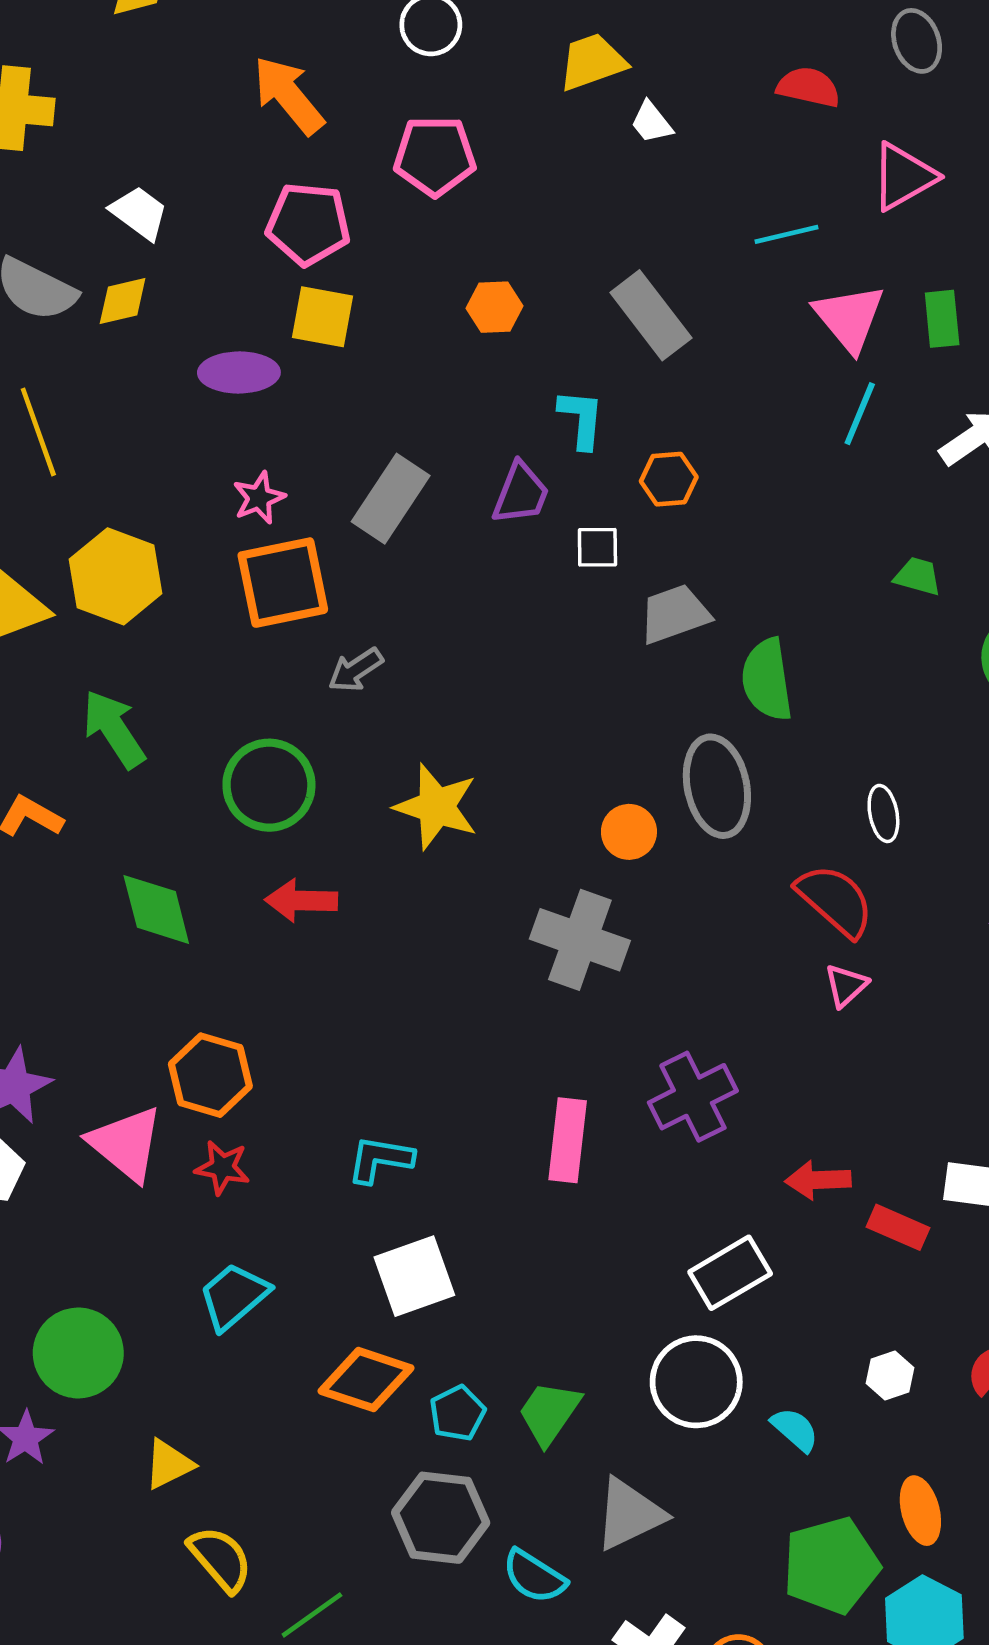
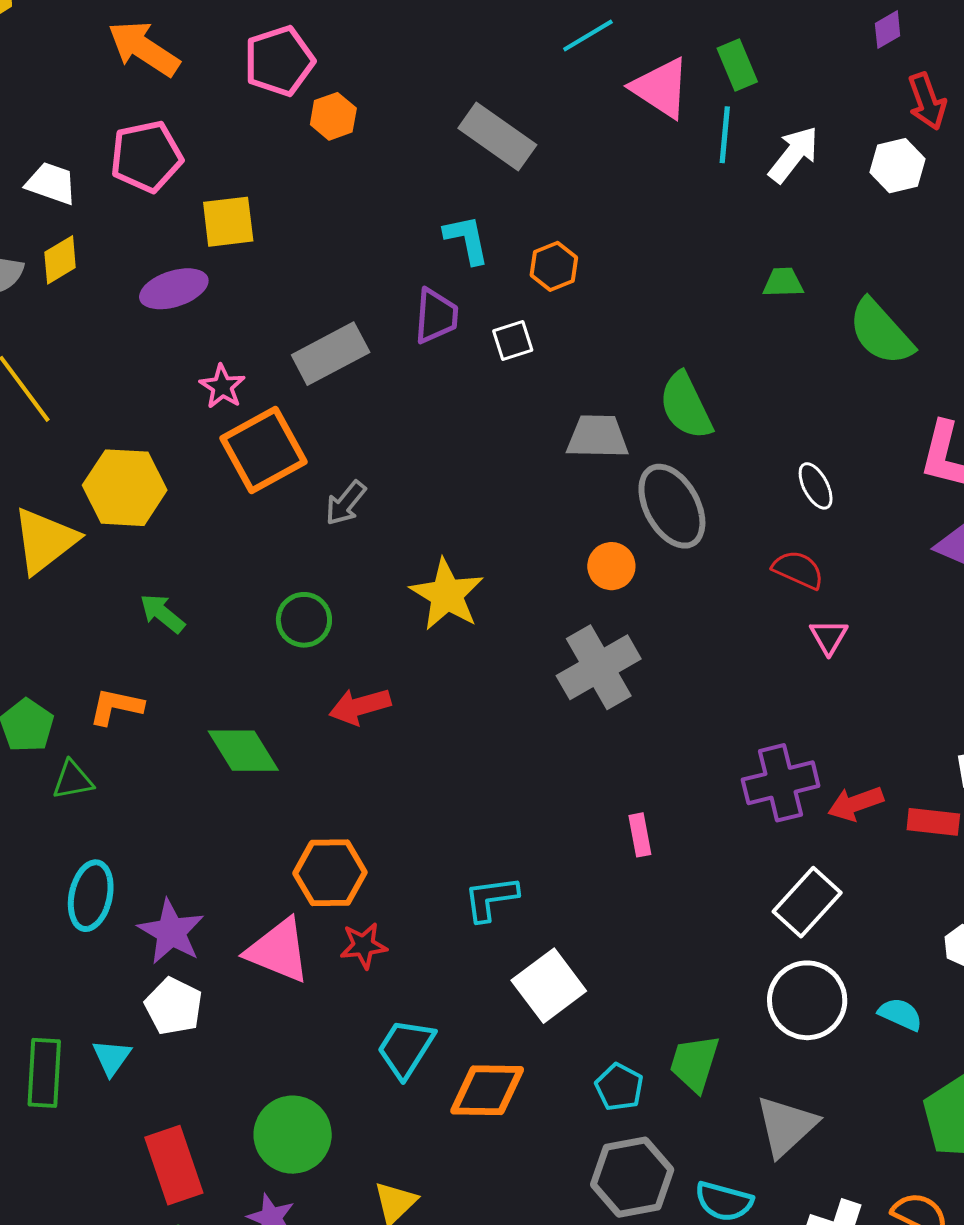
pink pentagon: (308, 224) -> (146, 156), moved
orange hexagon: (494, 307) -> (333, 116), moved
cyan line: (860, 414) -> (725, 135), moved
gray rectangle: (391, 499) -> (331, 354), turned 46
gray trapezoid: (674, 614) -> (597, 437), moved, turned 38
green arrow: (114, 729) -> (162, 613), size x0.7
green circle: (269, 785) -> (304, 620), size x0.7
yellow star: (436, 807) -> (447, 595), turned 30
red semicircle: (835, 900) -> (798, 570), size x0.7
gray cross: (580, 940) -> (599, 667), turned -32
purple cross: (693, 1097) -> (781, 783), moved, turned 30
pink rectangle: (568, 1140) -> (640, 835), size x0.6
orange diamond: (366, 1380) -> (487, 1090), moved

